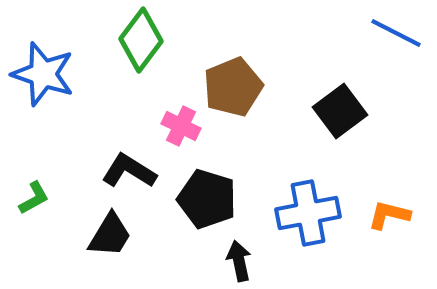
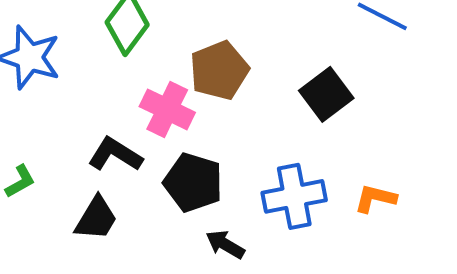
pink cross: (181, 126) -> (167, 109), size x1.4
black arrow: (239, 261) -> (225, 244), turned -48

